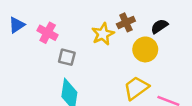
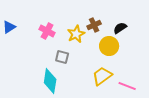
pink cross: (48, 33) -> (47, 31), moved
gray square: (67, 57) -> (62, 57), moved

